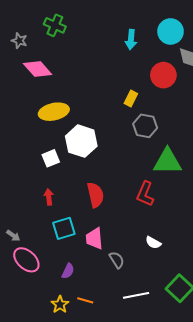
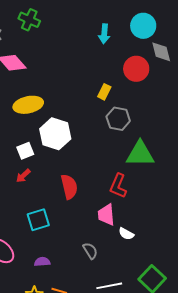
red arrow: (49, 197) -> (23, 176), moved, turned -126
pink trapezoid: (94, 239) -> (106, 215), moved
purple semicircle: (68, 271) -> (42, 262), turned -119

